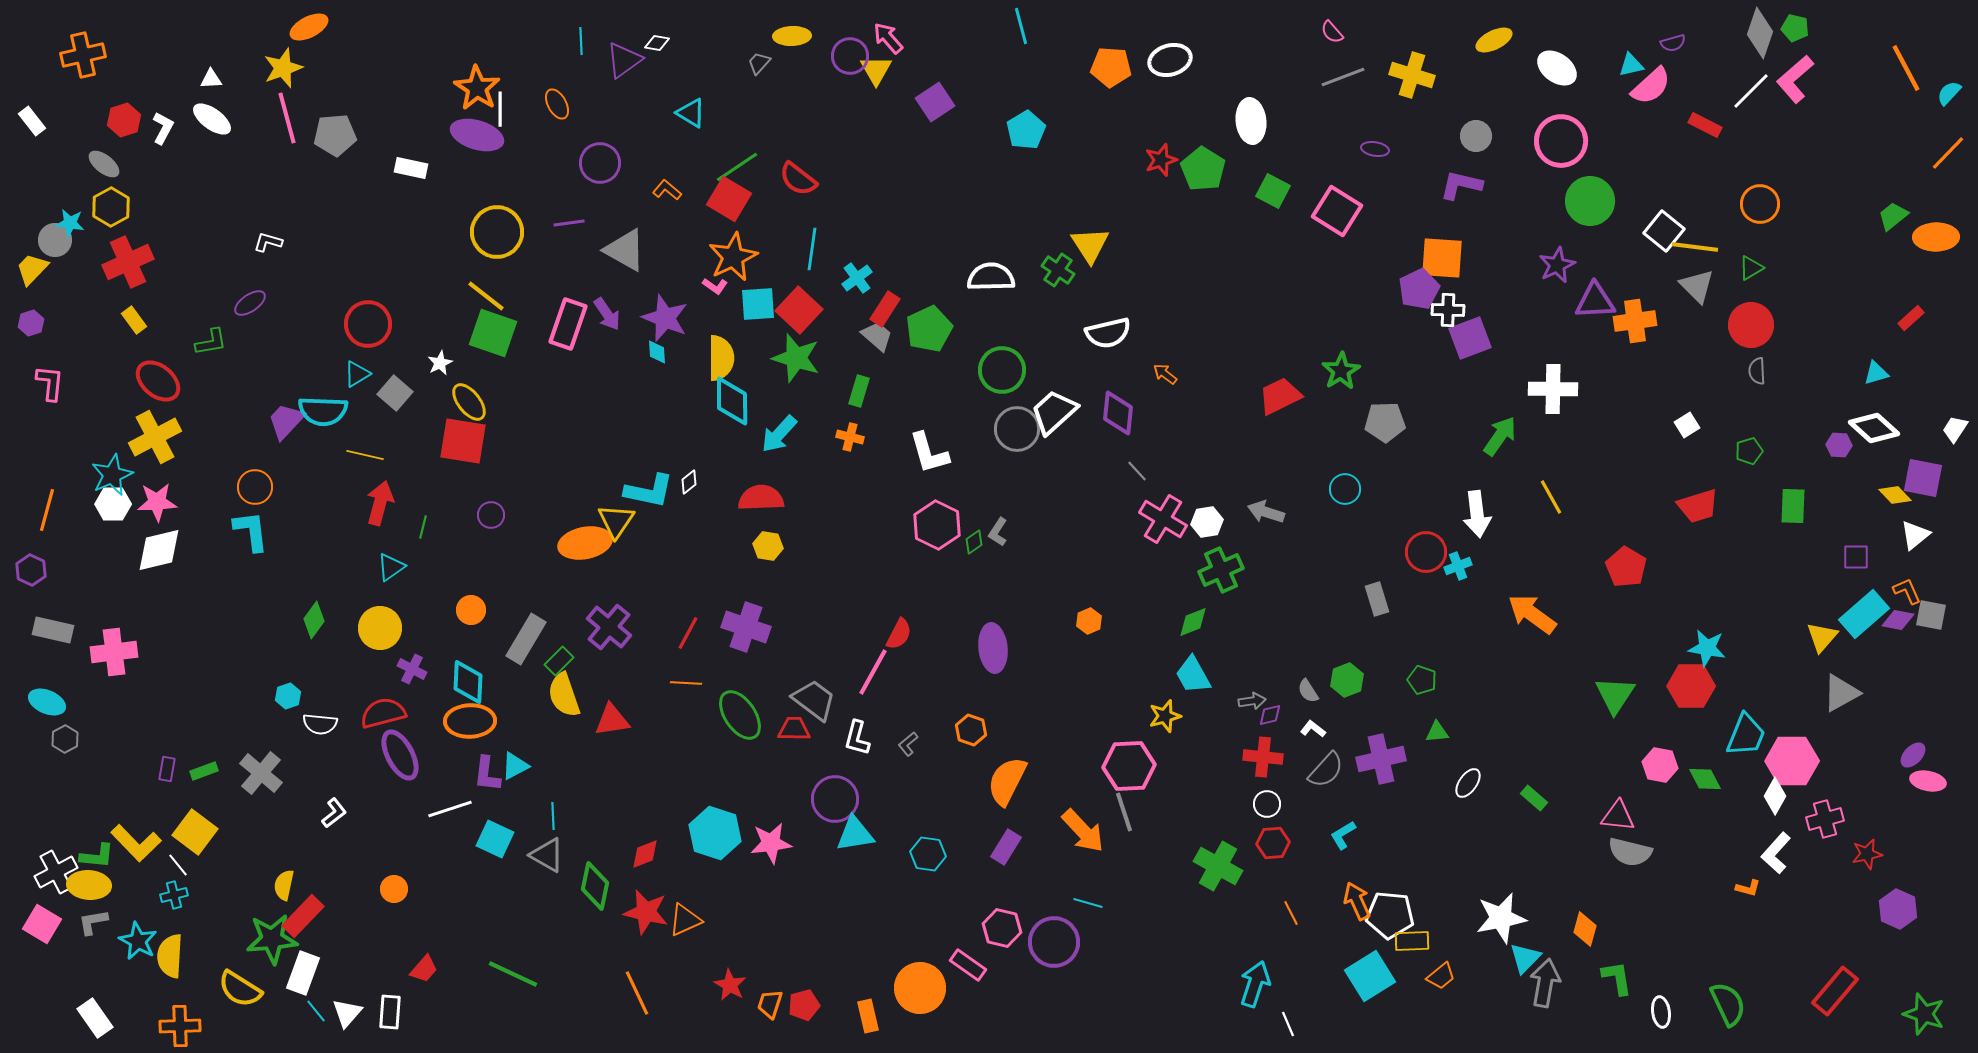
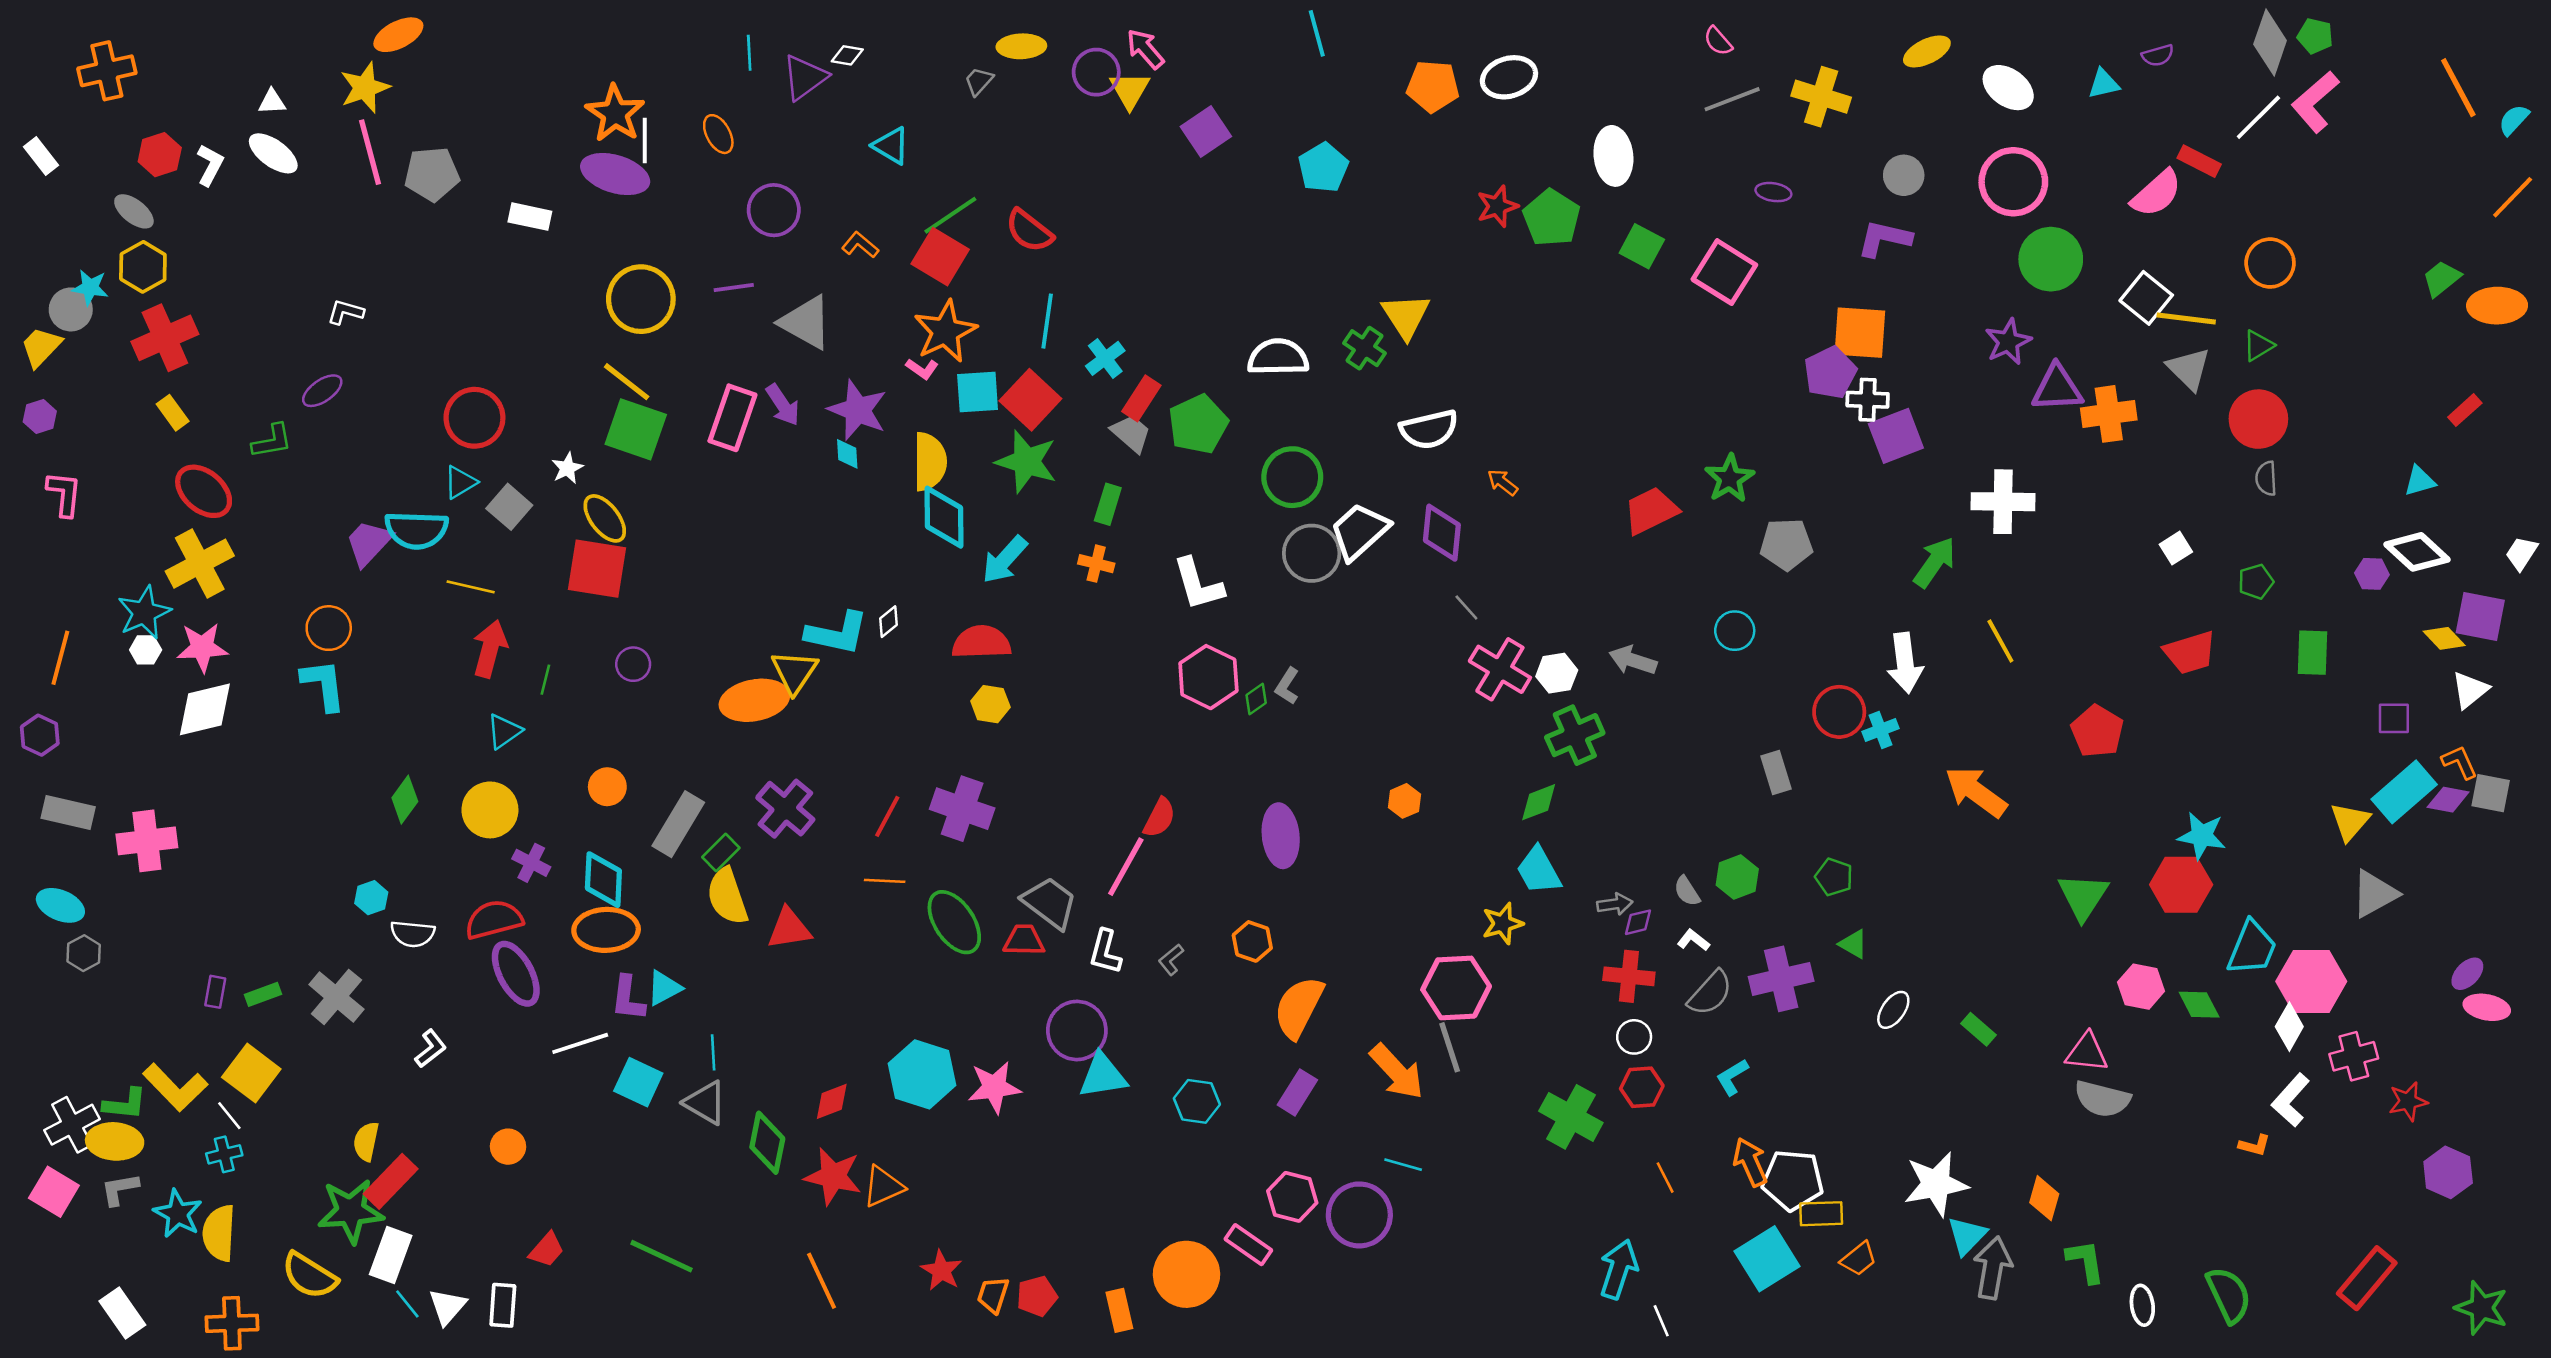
pink semicircle: (1651, 86) -> (2157, 193), moved
white hexagon: (113, 504) -> (146, 650), size x0.7
green triangle: (1437, 732) -> (1853, 944), turned 35

